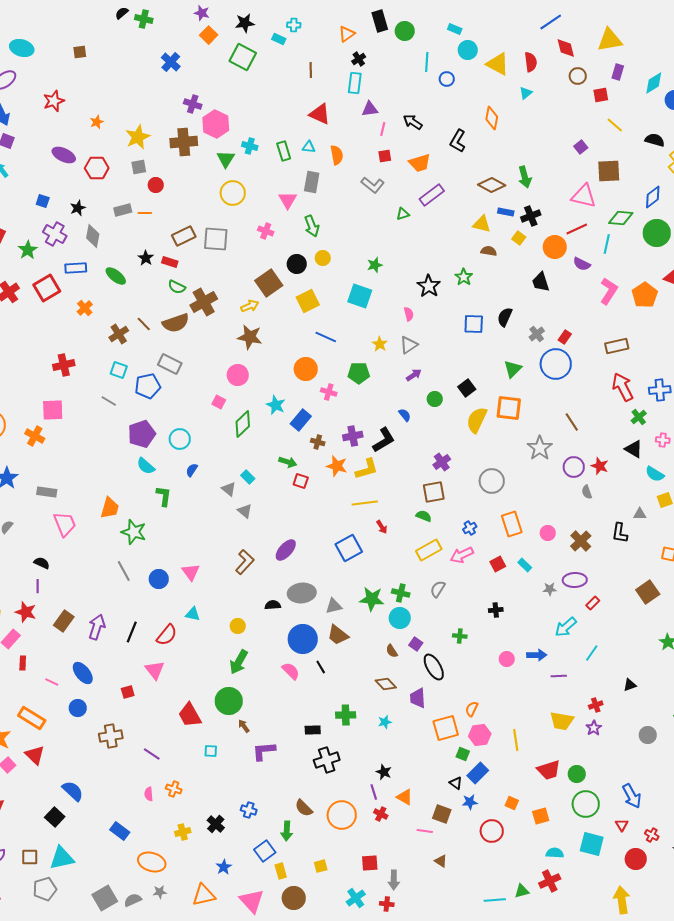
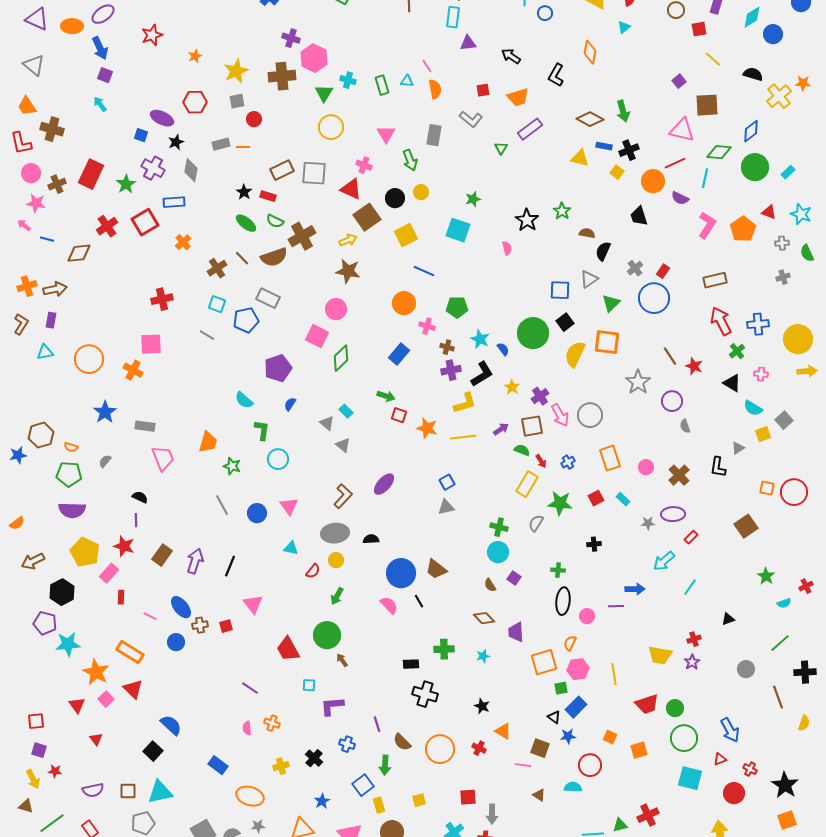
red triangle: (320, 114) -> (351, 189), moved
pink line: (383, 129) -> (427, 66), moved, turned -48
purple ellipse: (64, 155) -> (162, 118), moved
gray rectangle: (312, 182) -> (434, 135), moved
green triangle: (403, 214) -> (501, 148), turned -40
brown semicircle: (489, 251) -> (587, 233), moved
green ellipse: (116, 276) -> (246, 223), moved
blue square: (474, 324) -> (560, 290), moved
yellow star: (380, 344) -> (512, 387), moved
gray triangle: (409, 345) -> (589, 279), moved
purple arrow: (414, 375) -> (501, 429), moved
green circle: (435, 399) -> (533, 333), size x2.0
pink square: (219, 402) -> (317, 336), size x1.6
cyan star: (276, 405) -> (480, 339), moved
purple pentagon: (142, 434) -> (278, 368), moved
cyan circle: (180, 439) -> (278, 459), moved
brown cross: (318, 442) -> (447, 347), moved
orange star: (337, 466) -> (427, 428), moved
red star: (600, 466) -> (694, 366), moved
gray triangle: (640, 514) -> (738, 448), turned -32
red arrow: (382, 527) -> (541, 461), moved
green star: (134, 532) -> (232, 466), size x0.7
blue square: (349, 548) -> (447, 482), size x0.6
yellow rectangle: (429, 550) -> (527, 484), turned -30
pink arrow: (462, 555) -> (560, 415), moved, turned -95
gray ellipse: (302, 593) -> (335, 533), moved
green star: (372, 599) -> (560, 503), moved
gray triangle: (334, 606) -> (446, 507), moved
red semicircle: (167, 635) -> (313, 571), moved, size x0.7
pink circle: (507, 659) -> (587, 616), moved
green arrow: (239, 662) -> (337, 596), size x0.7
black ellipse: (434, 667) -> (563, 601), moved, turned 36
purple line: (559, 676) -> (616, 606), moved
brown cross: (111, 736) -> (200, 625), moved, size x0.7
purple L-shape: (264, 751) -> (332, 706), moved
green square: (463, 754) -> (561, 688), turned -32
black cross: (327, 760) -> (425, 694), turned 35
purple line: (374, 792) -> (377, 724), moved
red triangle: (622, 825) -> (720, 759), turned 40
cyan semicircle: (555, 853) -> (573, 787), moved

